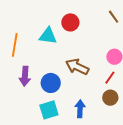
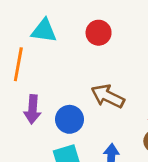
cyan triangle: (48, 36) -> (44, 31), moved

